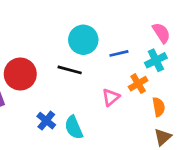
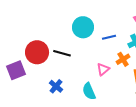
black line: (70, 70) -> (62, 53), moved
cyan semicircle: (74, 127) -> (89, 91), moved

